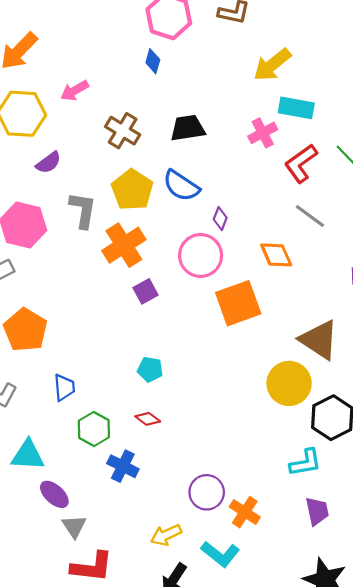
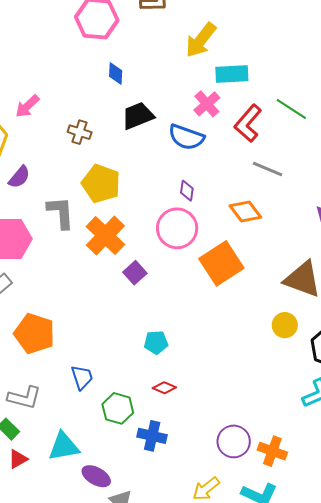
blue diamond: (153, 61) -> (116, 73), moved
brown cross: (123, 131) -> (80, 132), size x0.7
blue semicircle: (181, 186) -> (186, 137), moved
yellow circle: (289, 383) -> (285, 325), size x0.6

